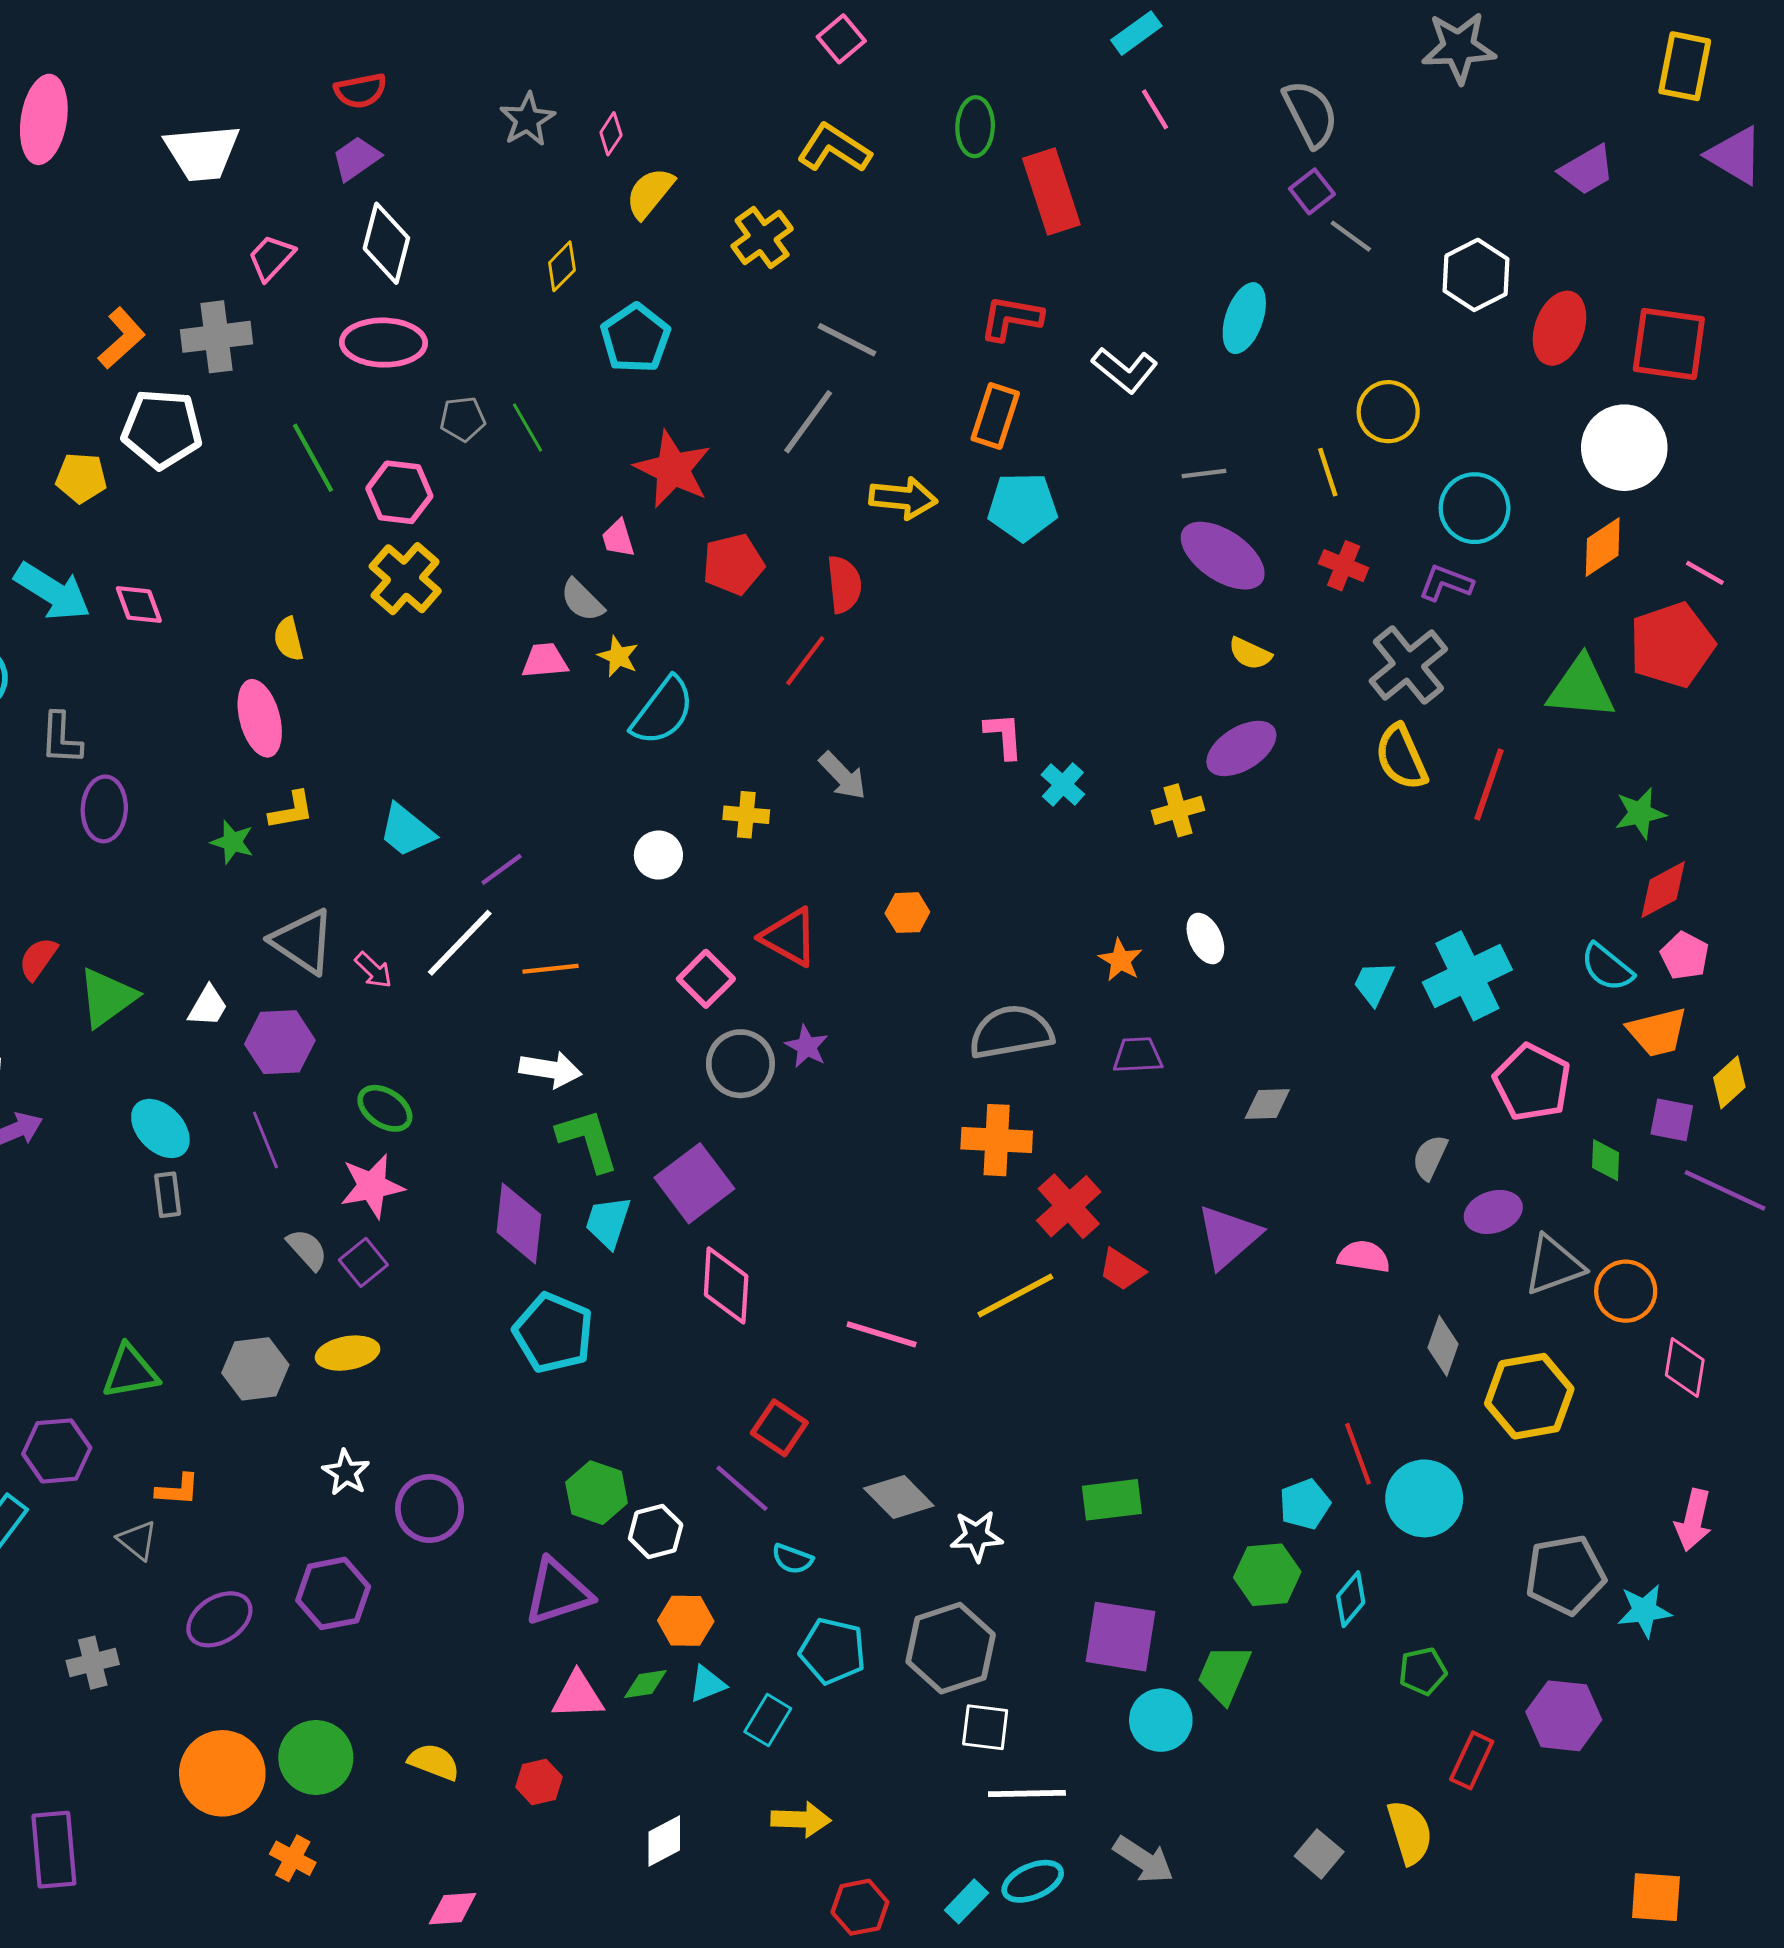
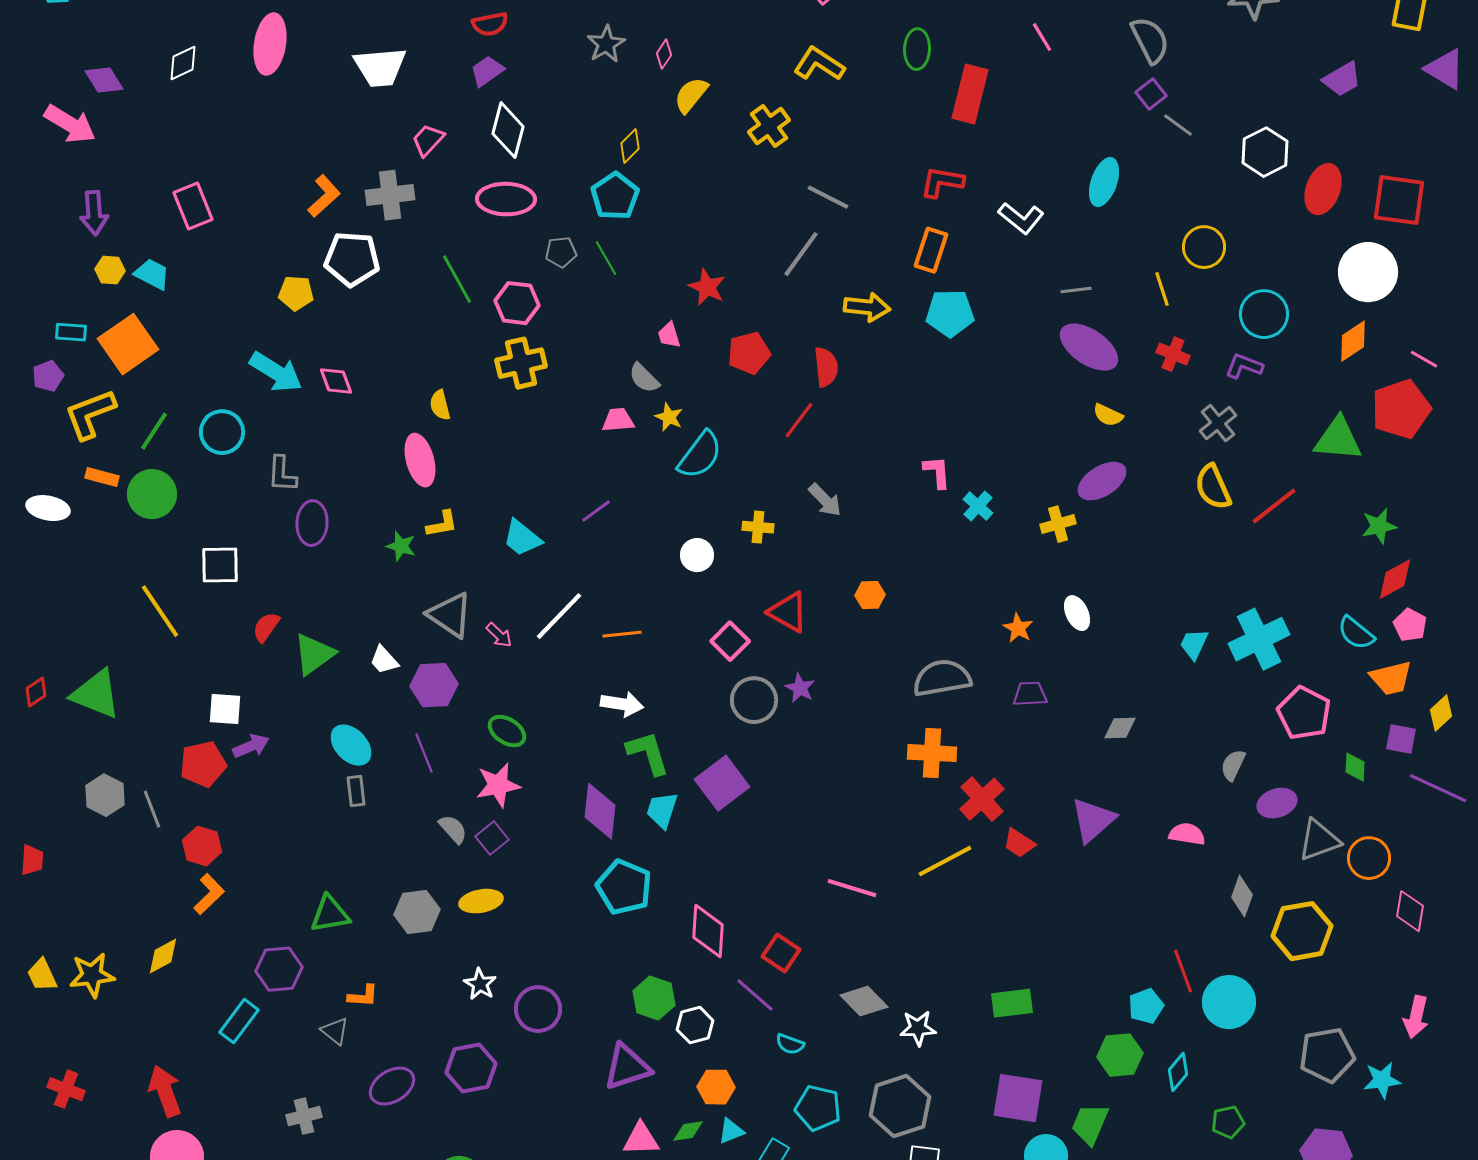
red rectangle: (1051, 191) -> (970, 94), turned 32
cyan pentagon: (635, 338) -> (615, 196), moved
red star: (673, 469) -> (707, 287), size x0.7
yellow cross: (405, 579) -> (521, 363), turned 36
gray cross: (1408, 665) -> (1218, 423), size x0.7
red line: (1489, 784) -> (1274, 506), turned 33
purple line: (502, 869) -> (596, 511), moved
white trapezoid: (208, 1006) -> (384, 660), turned 108
pink diamond: (726, 1285) -> (708, 931), moved

